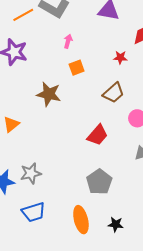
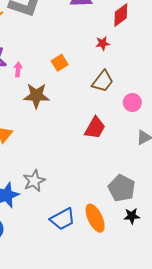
pink arrow: (68, 41) -> (18, 69), moved
gray pentagon: (99, 182) -> (122, 188), moved
blue trapezoid: (34, 212) -> (63, 219), moved

